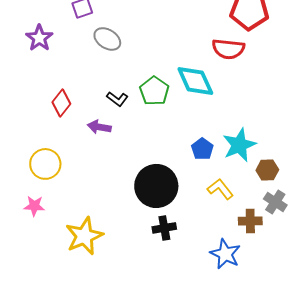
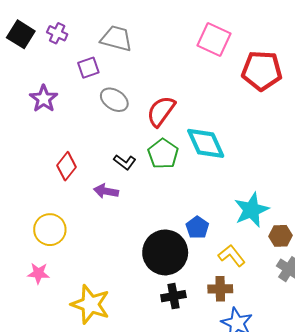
red semicircle: (228, 49) -> (161, 111), moved, turned 120
blue pentagon: (202, 149) -> (197, 228), moved
brown cross: (250, 221) -> (220, 289), moved
yellow star: (84, 236) -> (90, 304), turned -30

